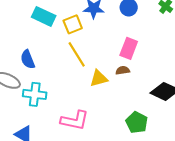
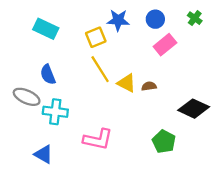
cyan rectangle: (44, 16) -> (46, 29), moved
pink rectangle: (129, 48) -> (165, 45), moved, turned 30
yellow triangle: (99, 78) -> (127, 83), moved, turned 42

